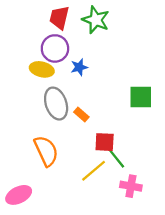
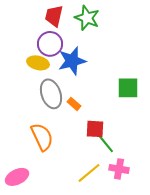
blue star: (79, 67) -> (72, 61), size x1.8
yellow line: (94, 171) -> (89, 173), moved

